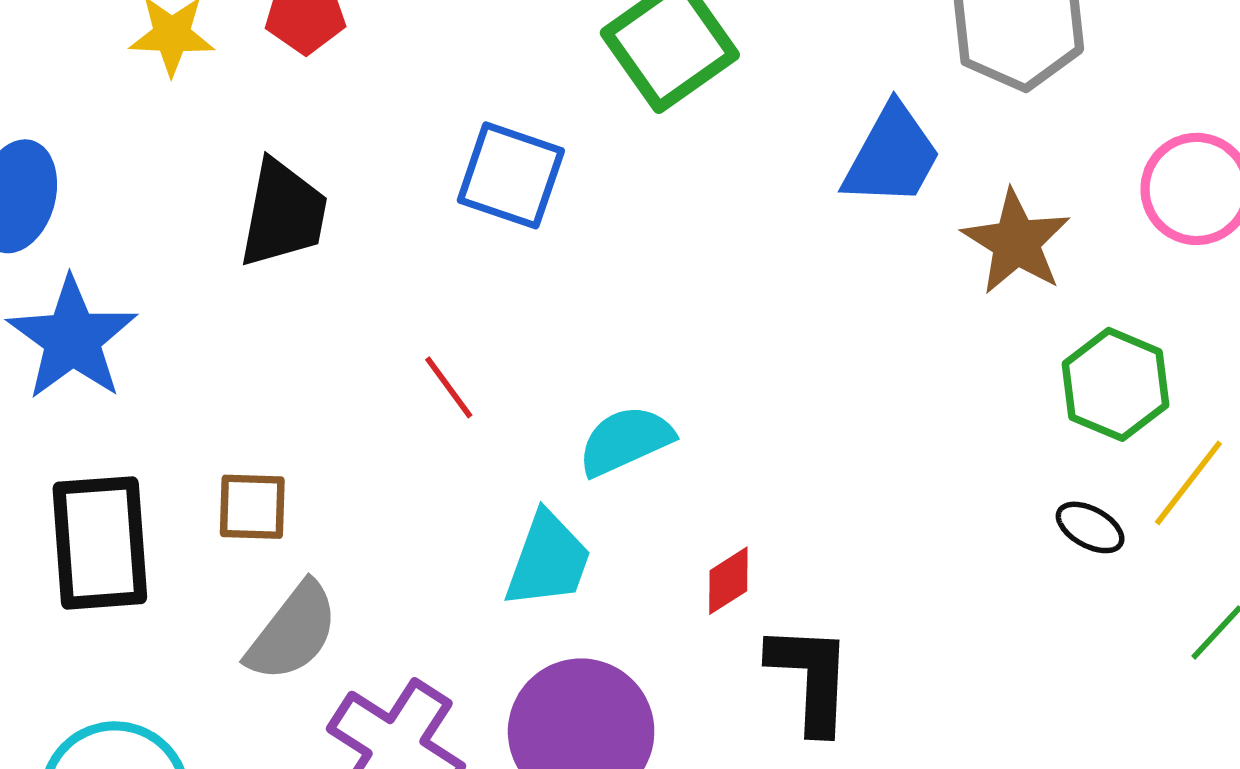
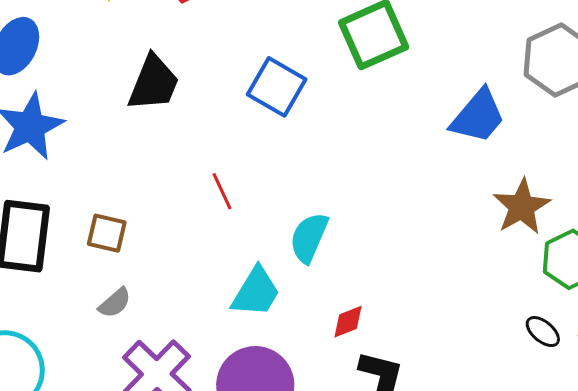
brown star: (1016, 242) -> (522, 207), moved
cyan semicircle: (626, 441) -> (309, 238), turned -54
gray semicircle: (293, 632) -> (115, 303), size x0.6

